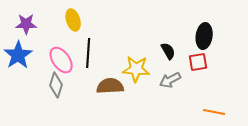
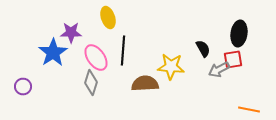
purple star: (26, 24) -> (71, 33), moved
gray arrow: (170, 80) -> (219, 70), moved

